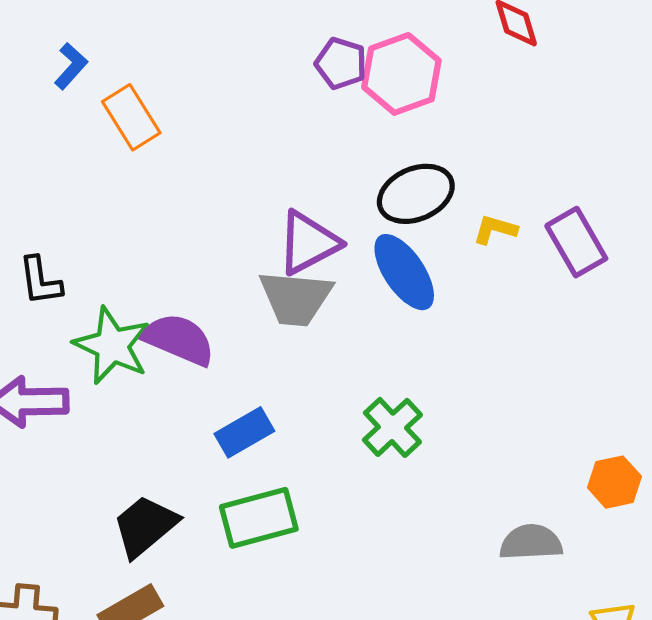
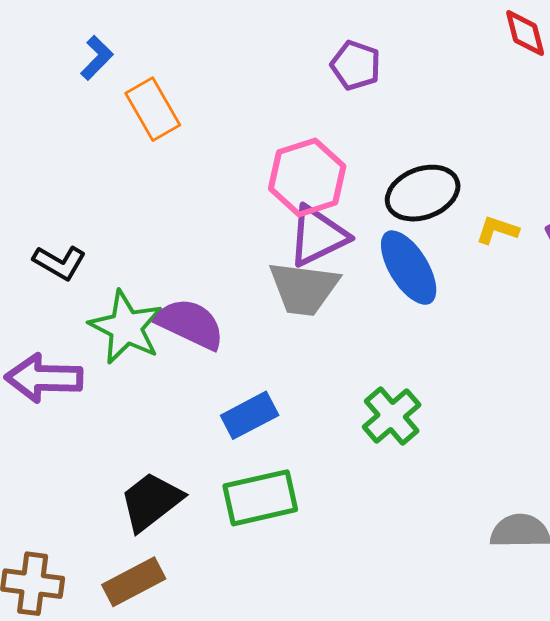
pink hexagon: (401, 74) -> (307, 177), moved
black L-shape: (40, 281) -> (60, 263), turned -54

